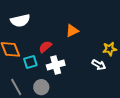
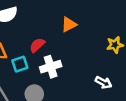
white arrow: (99, 65) -> (103, 83), moved

